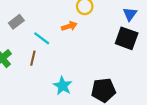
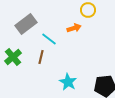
gray rectangle: (16, 22) -> (26, 24), size x1.5

